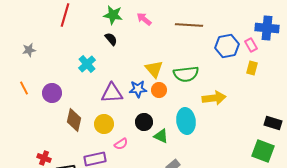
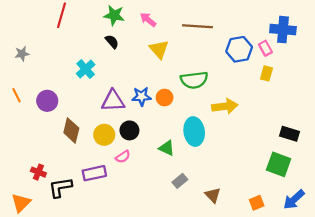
yellow triangle: (154, 69) -> (159, 49), moved
black circle: (144, 122) -> (129, 130), moved

